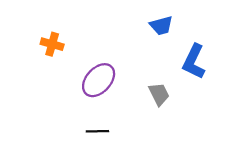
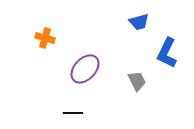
black line: (97, 131) -> (73, 113), moved

